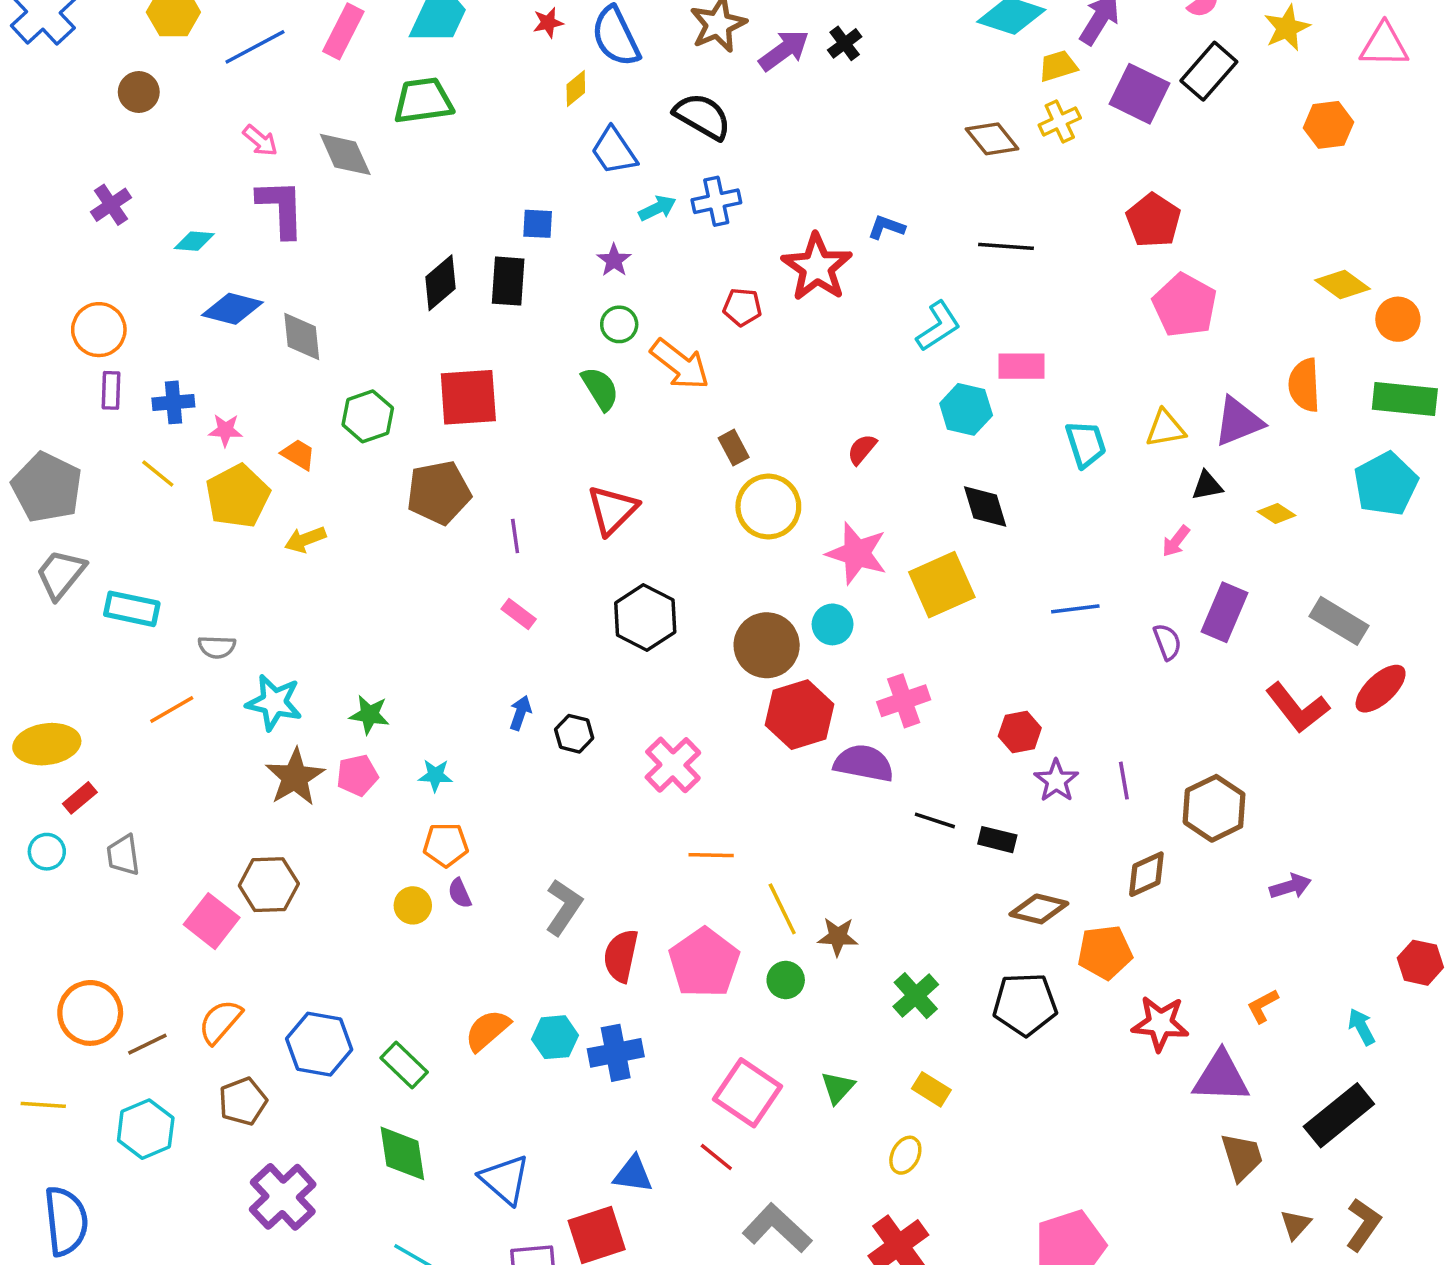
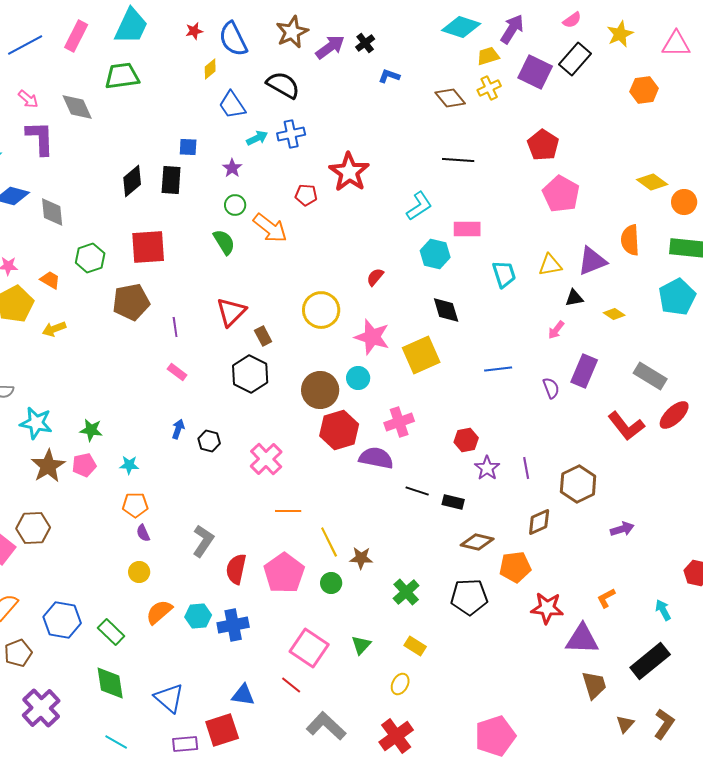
blue L-shape: (886, 227) -> (389, 76), moved
brown rectangle: (734, 448) -> (263, 336), moved
yellow circle: (413, 905) -> (139, 572), moved

